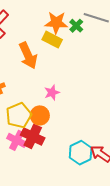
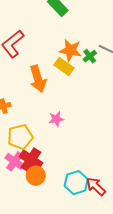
orange circle: (40, 115) -> (36, 176), moved

